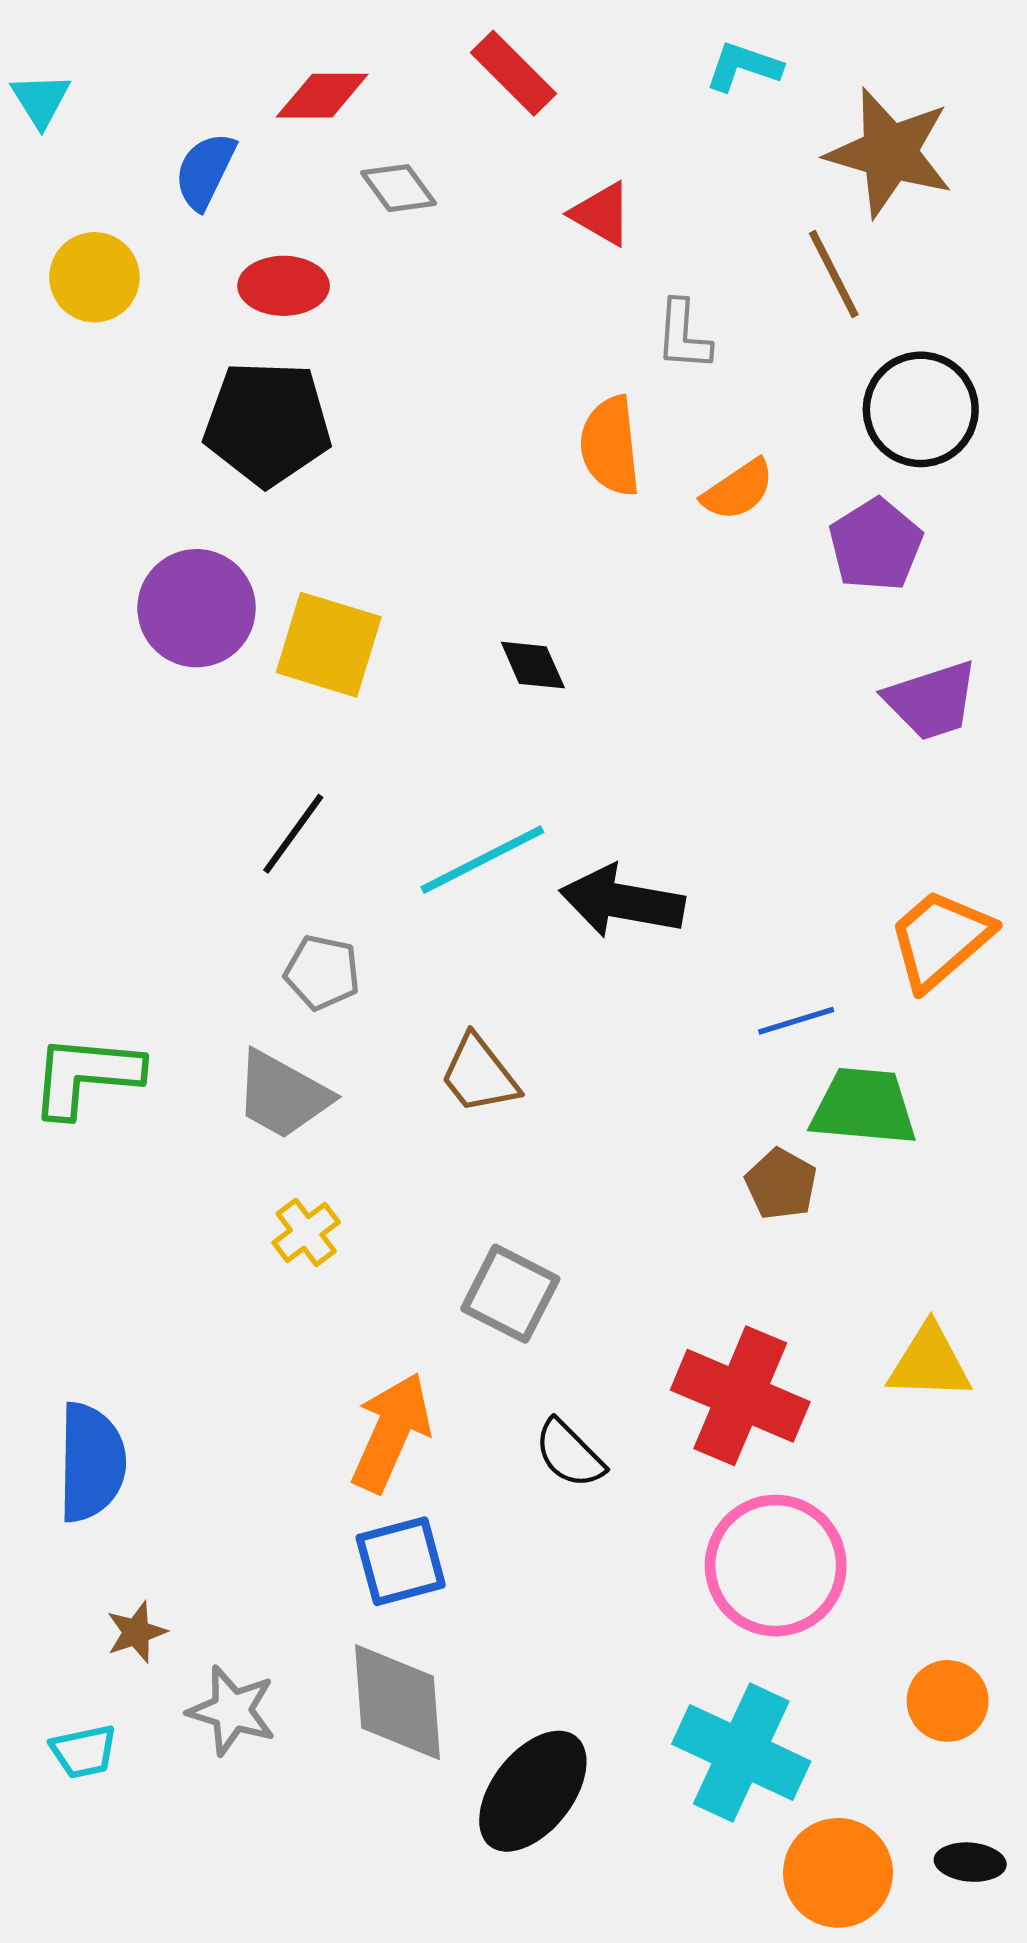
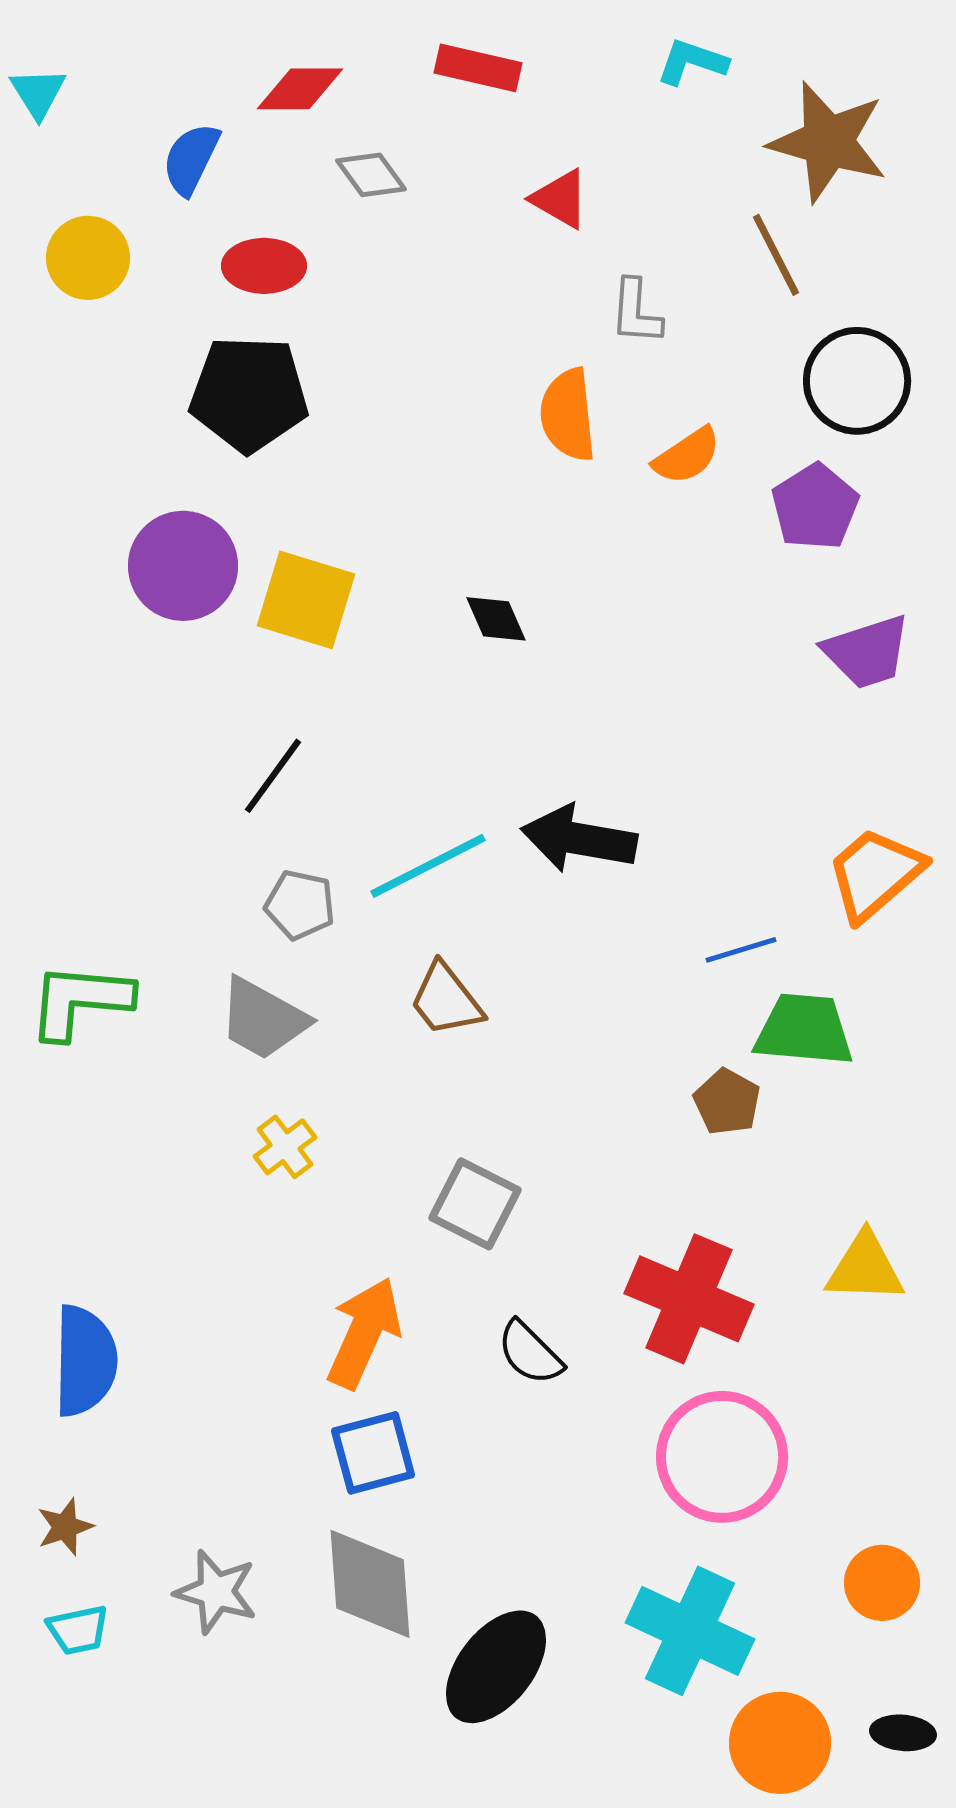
red rectangle: (514, 73) -> (478, 68), turned -32
cyan line: (482, 860) -> (428, 866), moved
brown star: (136, 1632) -> (65, 1527), moved

